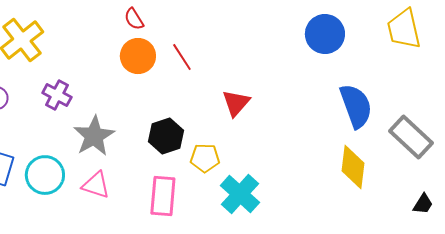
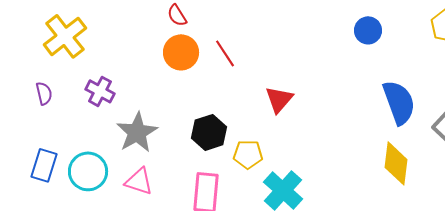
blue circle: (325, 34) -> (368, 30), size x0.7

